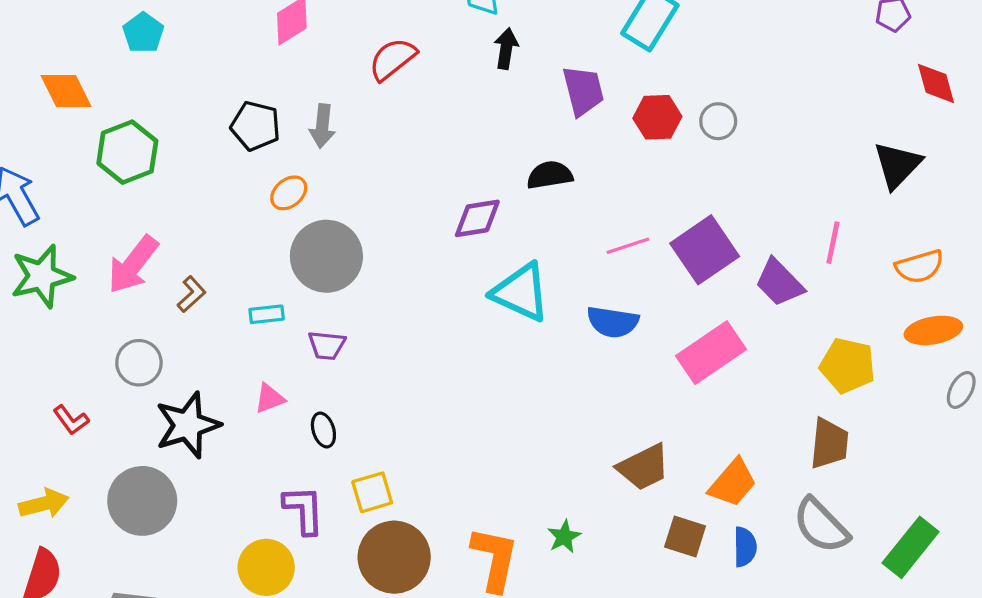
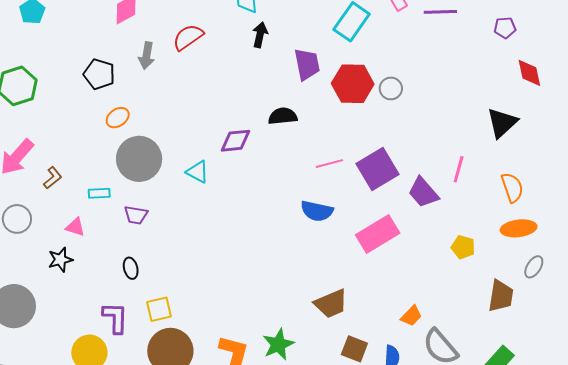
red hexagon: (657, 117) -> (353, 84), size x1.4
gray arrow: (322, 126) -> (147, 56), moved
orange semicircle: (919, 266) -> (512, 188), turned -96
cyan triangle: (521, 292) -> (198, 172), moved, size x0.6
yellow pentagon: (847, 365) -> (463, 247), size x0.7
pink triangle: (270, 398) -> (75, 227), moved, turned 35
black star: (188, 425) -> (60, 260), moved, size x0.6
brown trapezoid: (829, 444) -> (501, 296), moved
orange trapezoid: (733, 483) -> (411, 316), moved, size x0.7
green star: (564, 537) -> (278, 344), size x1.5

